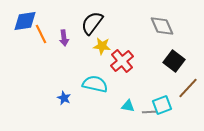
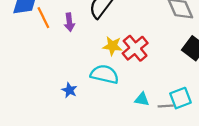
yellow star: (102, 46) -> (112, 46), moved

